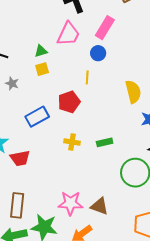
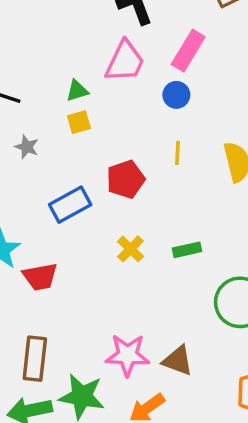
yellow line: (87, 77) -> (177, 153), moved
yellow cross: (72, 142) -> (130, 249), turned 35

